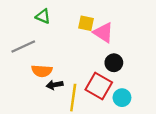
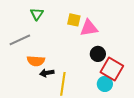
green triangle: (43, 16) -> (37, 14), turned 40
pink triangle: (103, 33) -> (89, 28), turned -42
red square: (99, 86) -> (112, 69), moved

